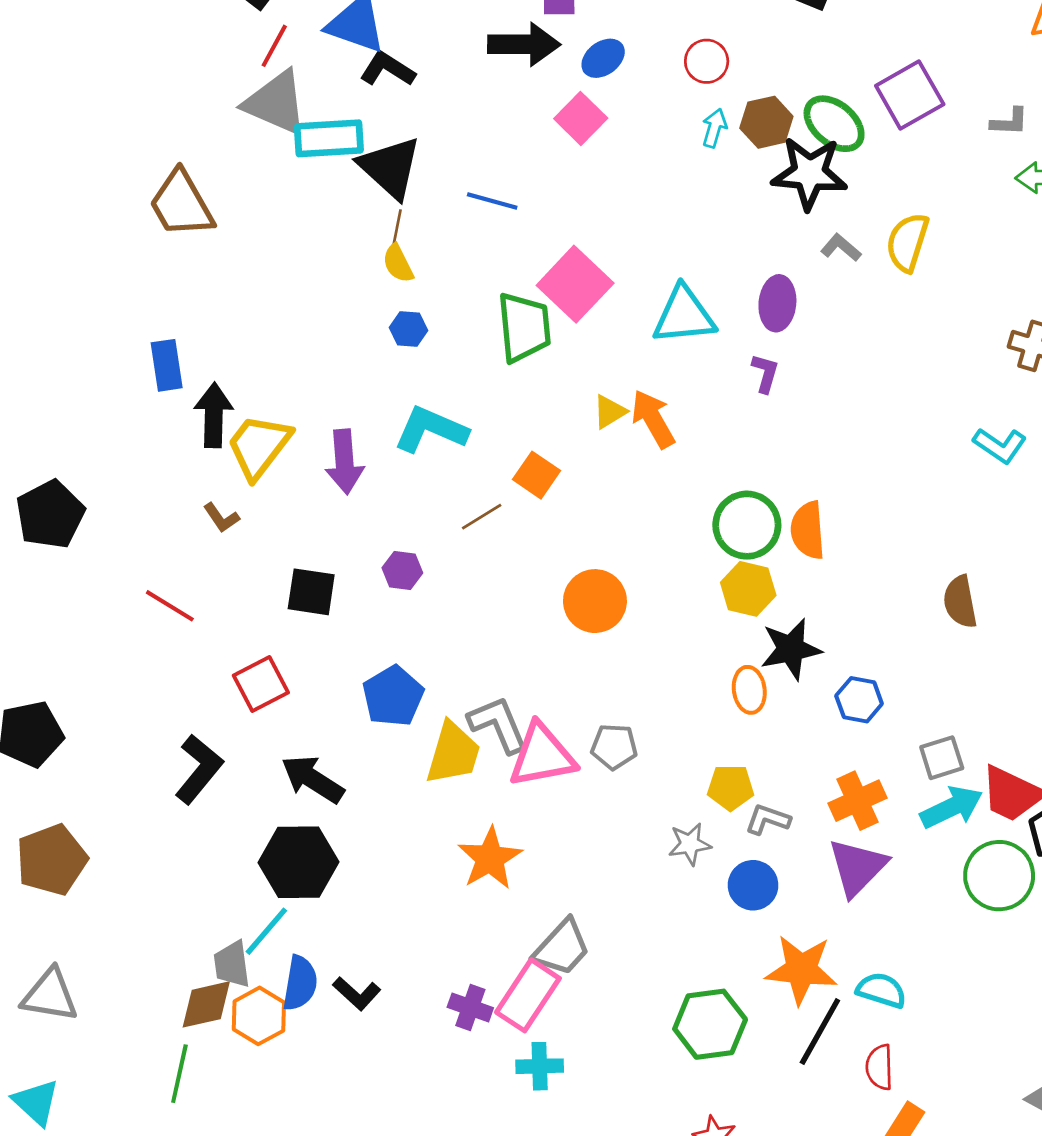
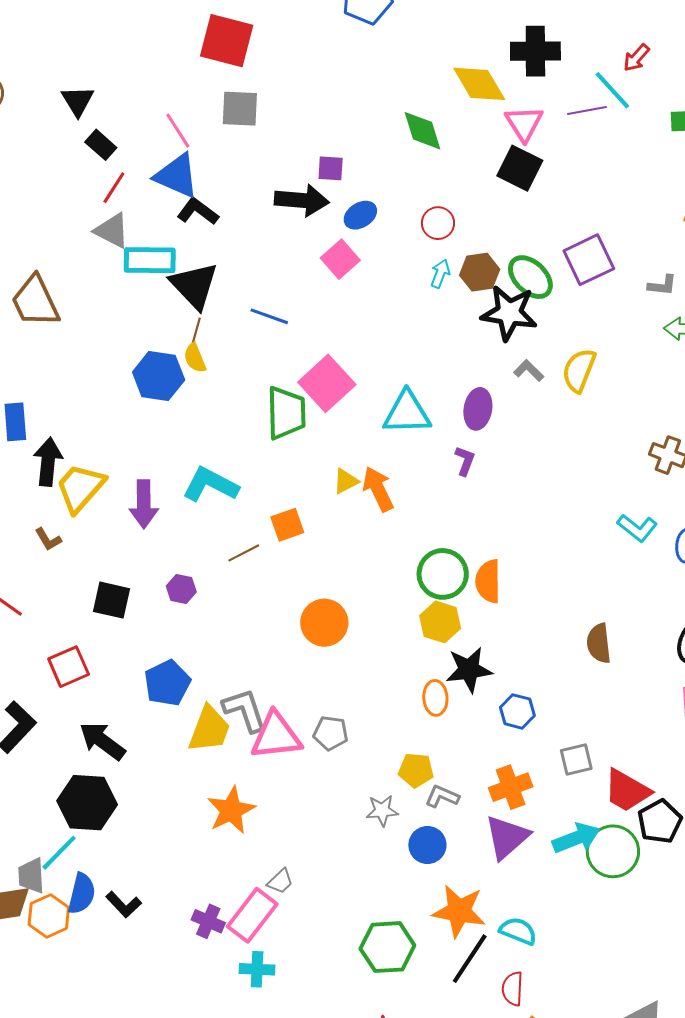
gray triangle: (276, 103) -> (112, 231), size x0.7
blue hexagon: (408, 329) -> (159, 376), moved, size x1.8
orange square: (536, 475) -> (287, 525), turned 32
cyan arrow: (952, 807) -> (576, 838), moved
gray trapezoid: (562, 948) -> (280, 881), size x0.6

